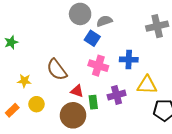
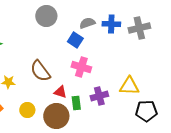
gray circle: (80, 14) -> (46, 16), moved
blue cross: (129, 60) -> (111, 24), moved
yellow circle: (36, 104) -> (27, 110), moved

